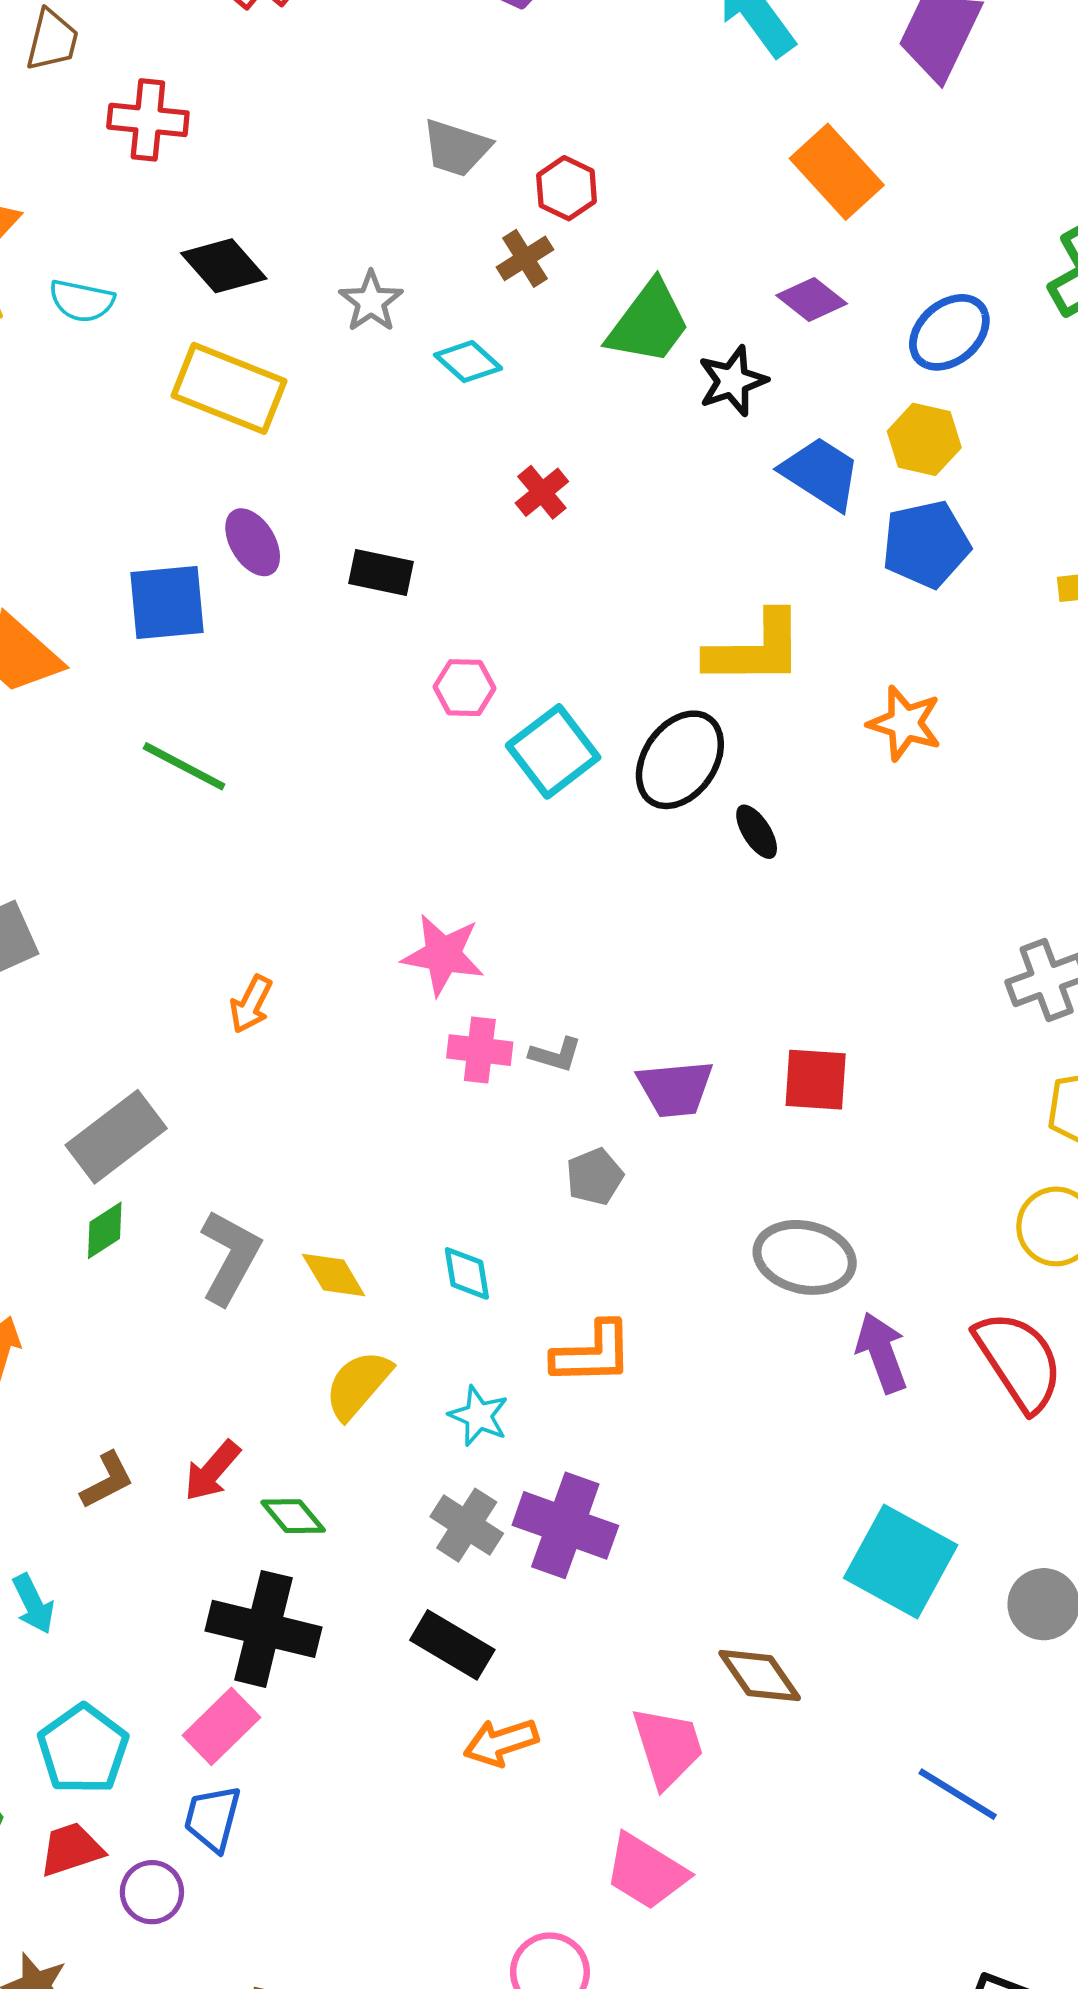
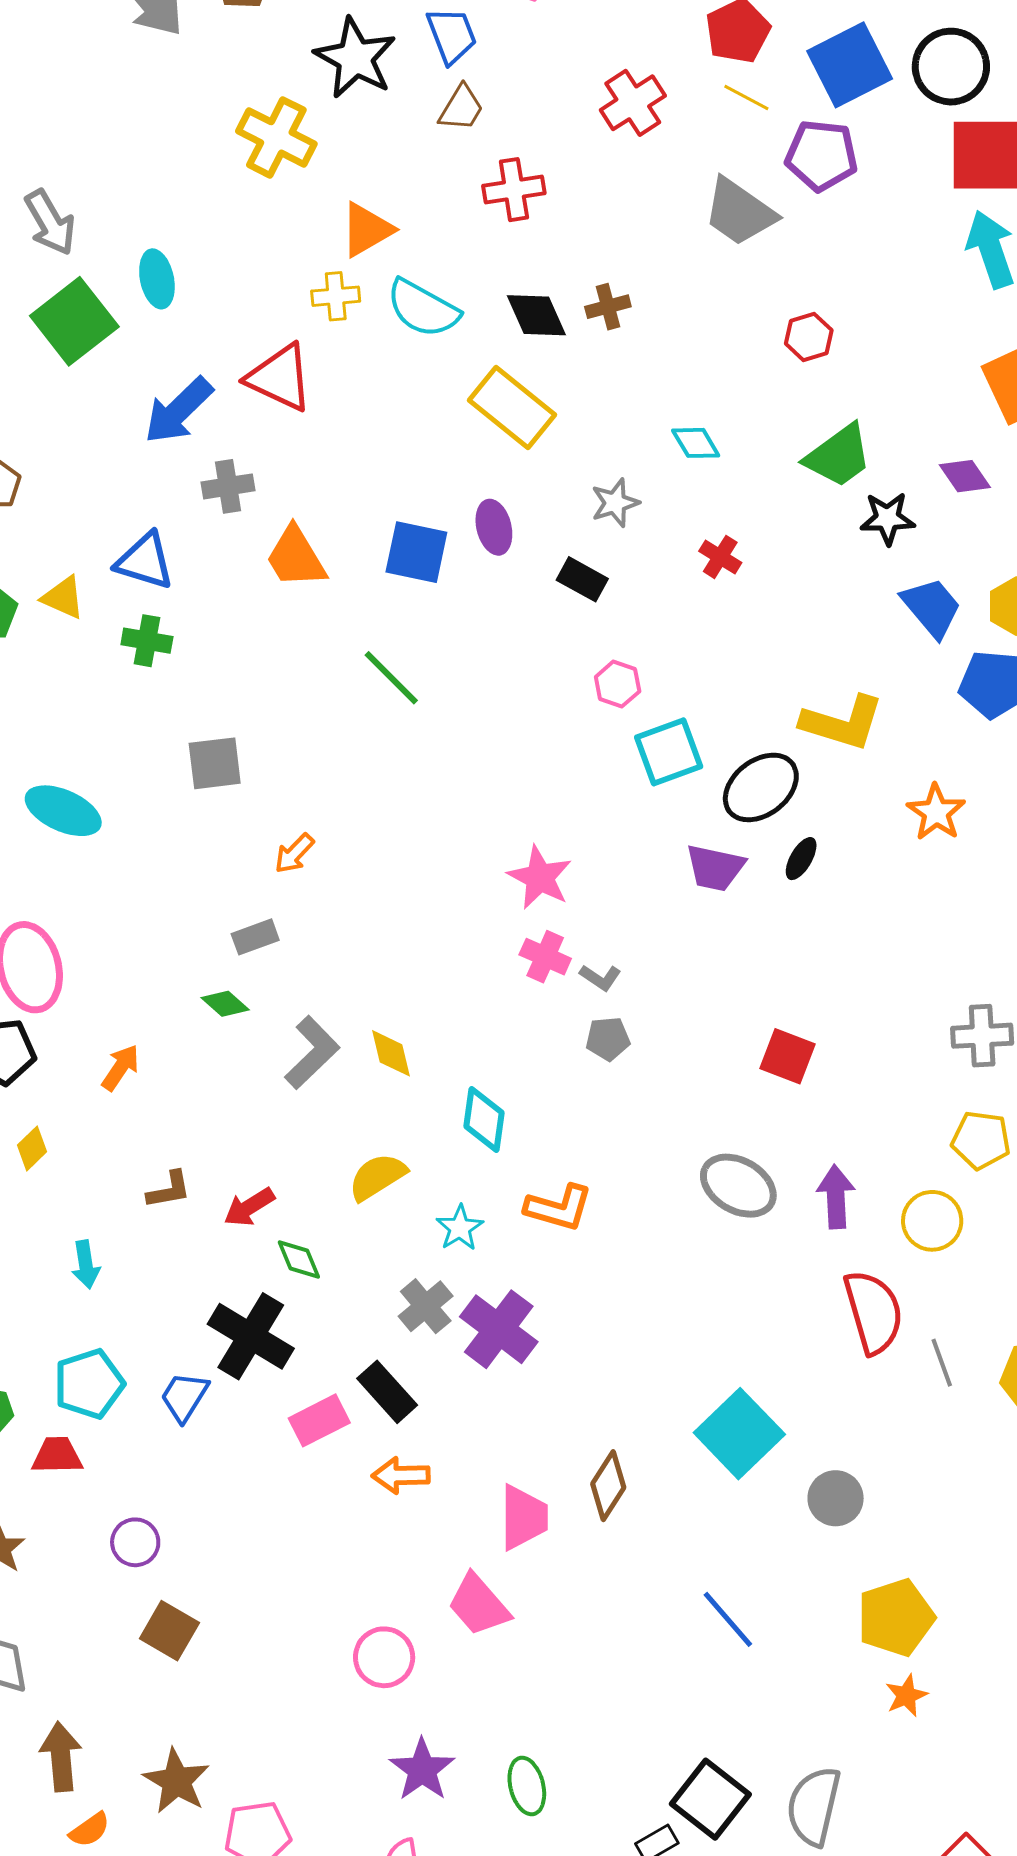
red cross: (148, 120) -> (514, 190), turned -32
gray trapezoid: (456, 148) -> (739, 212), moved, size x1.4
brown cross: (525, 258) -> (608, 307), moved
cyan semicircle: (82, 301) -> (423, 309), size x1.5
gray star: (371, 301) -> (615, 503), moved
red cross: (542, 492) -> (720, 557), turned -36
black ellipse: (757, 832) -> (801, 859), turned 45
orange arrow: (251, 1004) -> (294, 853), moved
purple trapezoid: (675, 1089) -> (715, 868), moved
gray rectangle: (116, 1137) -> (255, 937), size x0.6
gray pentagon: (595, 1177) -> (608, 1039), moved
green diamond: (105, 1230) -> (225, 1004), turned 57
cyan diamond: (467, 1273) -> (484, 1119), size x1.4
yellow diamond: (334, 1275) -> (391, 1053), moved
purple arrow: (882, 1353) -> (836, 1197), moved
brown diamond: (760, 1676) -> (608, 1486), turned 50
pink rectangle: (221, 1726) -> (319, 1420), moved
blue trapezoid: (213, 1818) -> (184, 1397), moved
purple circle: (152, 1892) -> (135, 1542), moved

